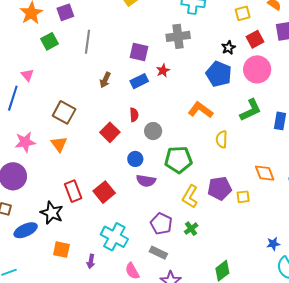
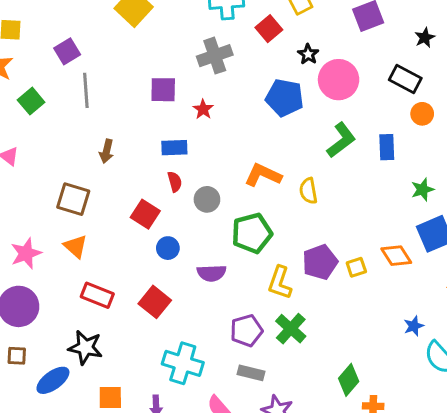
purple square: (65, 12) -> (67, 51), moved
red square: (255, 39) -> (269, 29), moved
black star: (228, 48) -> (308, 54), moved
brown arrow: (105, 80) -> (107, 151), moved
blue rectangle: (139, 81) -> (174, 148), moved, turned 36
orange L-shape: (200, 110) -> (263, 175), moved
blue circle: (135, 159) -> (168, 248), moved
orange diamond: (265, 173) -> (396, 256), moved
red rectangle: (73, 191) -> (97, 295), moved, turned -35
purple pentagon: (161, 224) -> (246, 330), turned -30
green cross: (191, 229) -> (291, 329), size x1.5

